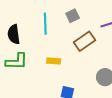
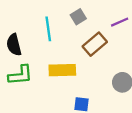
yellow rectangle: (54, 61) -> (62, 70), size x1.6

